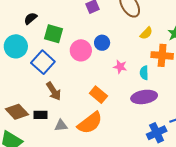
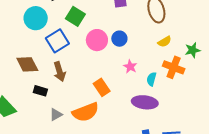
brown diamond: (17, 112) -> (27, 64), moved
gray triangle: (61, 125) -> (56, 115), moved, turned -40

